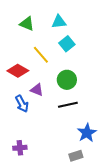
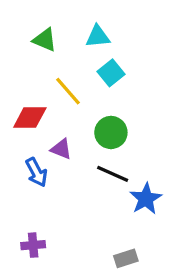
red diamond: (18, 71) -> (30, 118), turned -30
black line: (68, 105) -> (113, 174), turned 36
blue star: (87, 133) -> (146, 199), moved

